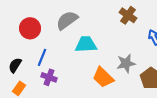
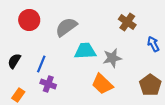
red circle: (30, 28) -> (29, 20), moved
gray star: (126, 63) -> (112, 58), moved
black semicircle: (15, 65) -> (14, 61), moved

